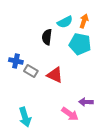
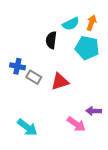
red triangle: (55, 75) -> (60, 82), turned -42
cyan arrow: (25, 117) -> (27, 127), turned -36

